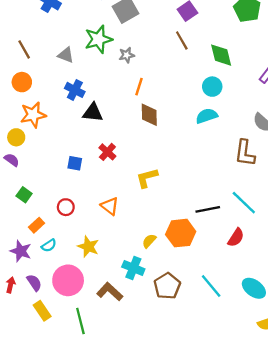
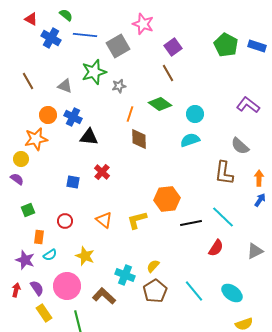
green diamond: (221, 55) -> (160, 104), moved, turned -40
orange circle: (22, 82) -> (48, 115), moved
yellow L-shape: (147, 178) -> (137, 220), moved
green square: (24, 195) -> (28, 210), turned 32
orange rectangle: (36, 225) -> (39, 237), turned -40
orange hexagon: (181, 233) -> (167, 199), moved
yellow semicircle: (149, 241) -> (153, 266), moved

